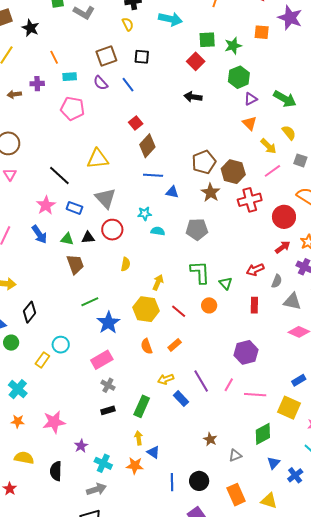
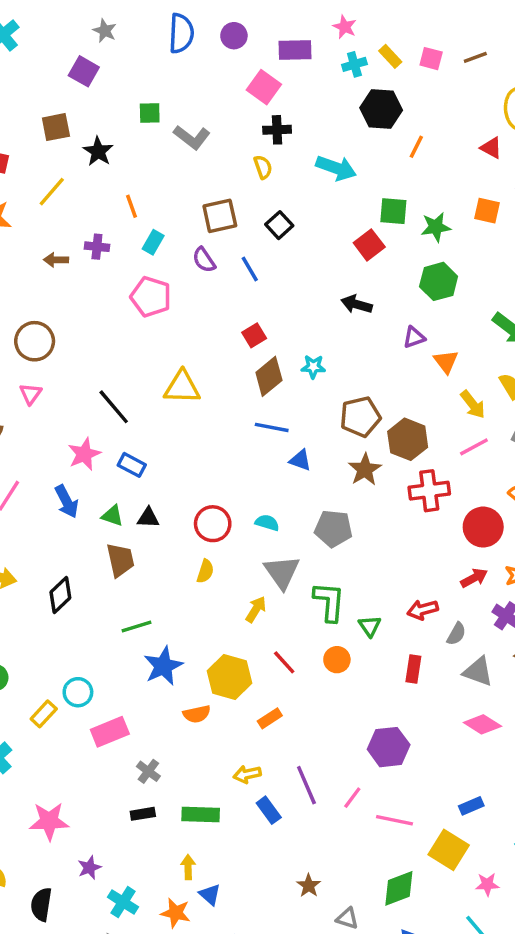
black square: (142, 57) -> (279, 225), turned 35
cyan rectangle: (70, 77) -> (153, 242), turned -64
purple triangle: (251, 99) -> (414, 337), moved
gray triangle: (105, 198) -> (282, 572), moved
cyan star: (145, 214) -> (313, 367), moved
red circle: (112, 230) -> (213, 524), moved
yellow hexagon: (146, 309) -> (230, 677), moved
black diamond: (30, 312) -> (60, 595), moved
orange semicircle: (147, 346) -> (197, 714), moved, turned -91
pink rectangle: (102, 360) -> (110, 732), moved
green rectangle: (142, 406) -> (201, 814), turned 60
gray triangle: (235, 455) -> (347, 918), turned 32

